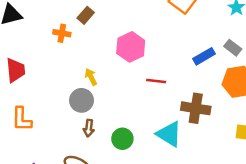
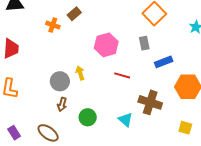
gray rectangle: (233, 48) -> (144, 43), moved, turned 32
yellow arrow: (91, 77) -> (80, 73), moved
cyan triangle: (169, 134) -> (126, 120), size x0.7

